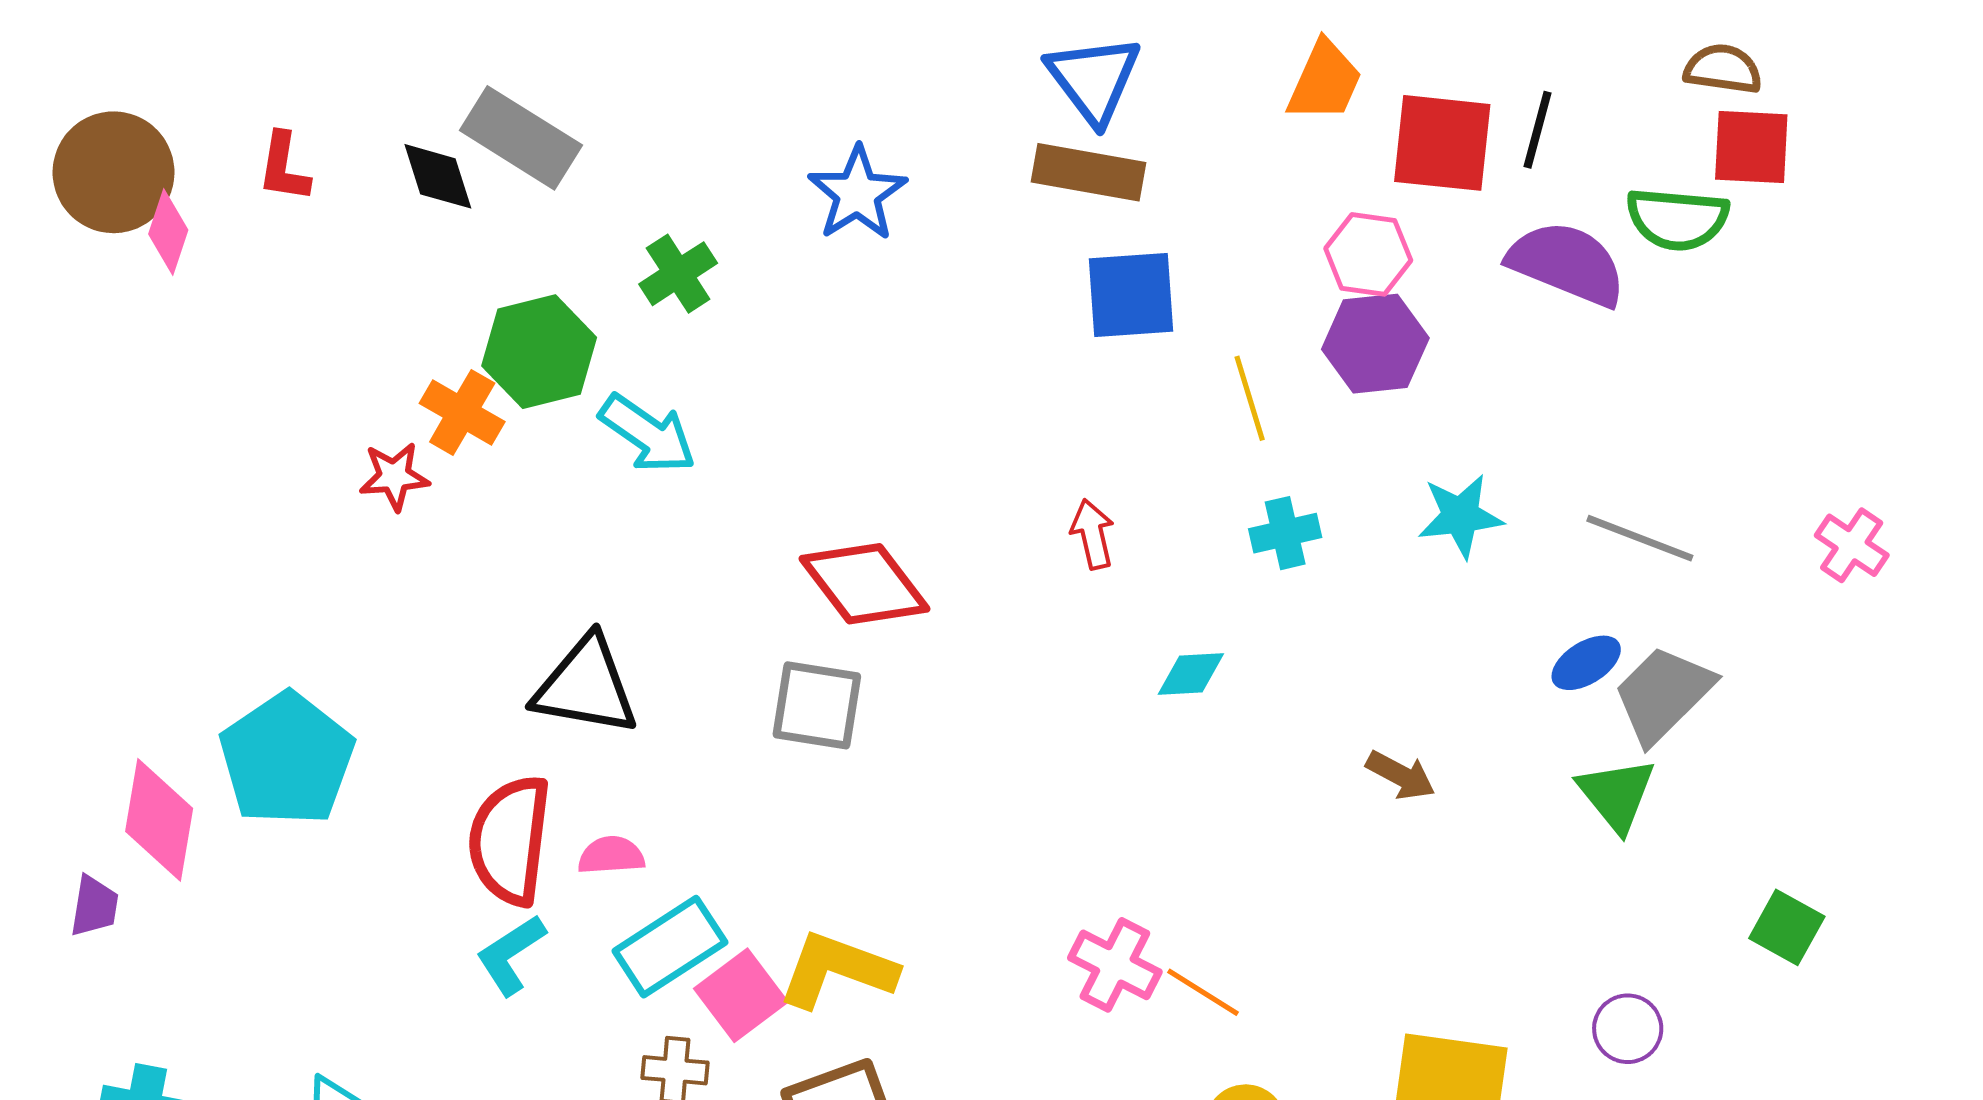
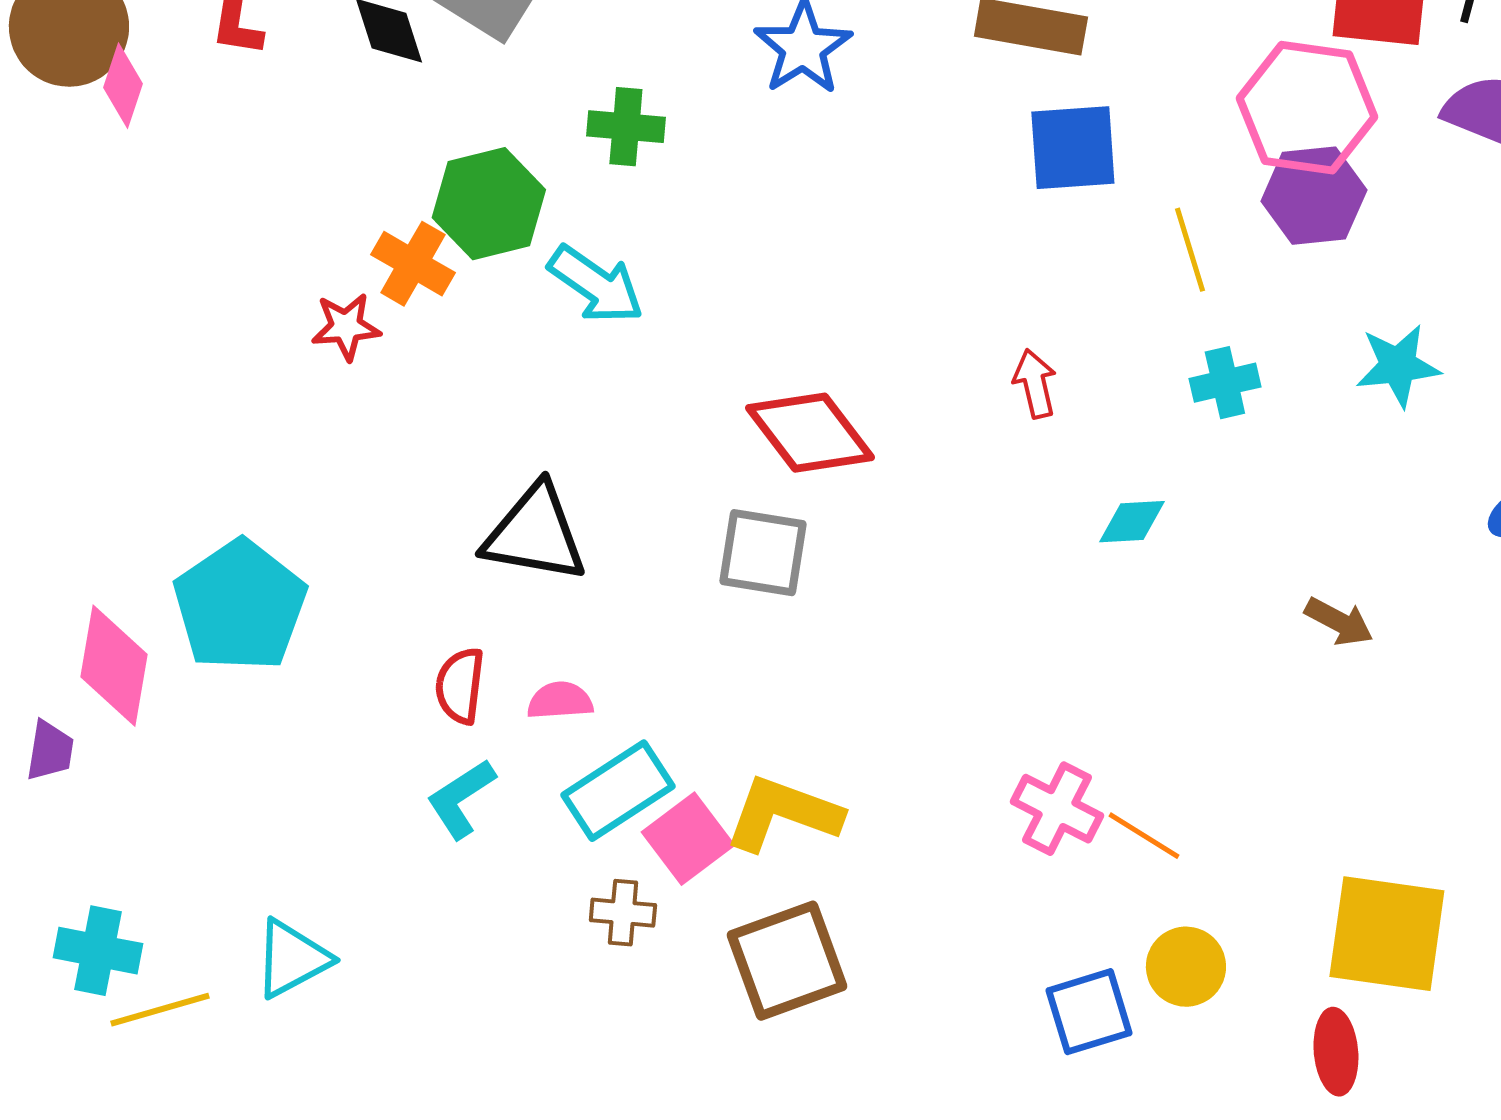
pink hexagon: (1368, 254) -> (1307, 108), size x1.6
green cross: (678, 274) -> (626, 127), turned 38
red semicircle: (510, 840) -> (460, 686), size x0.6

